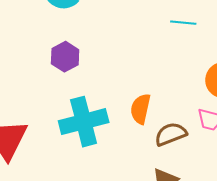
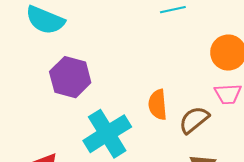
purple hexagon: (65, 57) -> (70, 77), size x1.4

